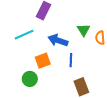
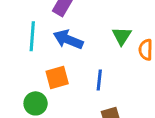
cyan line: (24, 35) -> (32, 36), turned -66
blue arrow: (58, 40) -> (68, 40), moved

